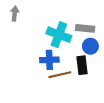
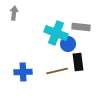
blue circle: (90, 46) -> (68, 44), moved
blue cross: (49, 60) -> (23, 72), moved

